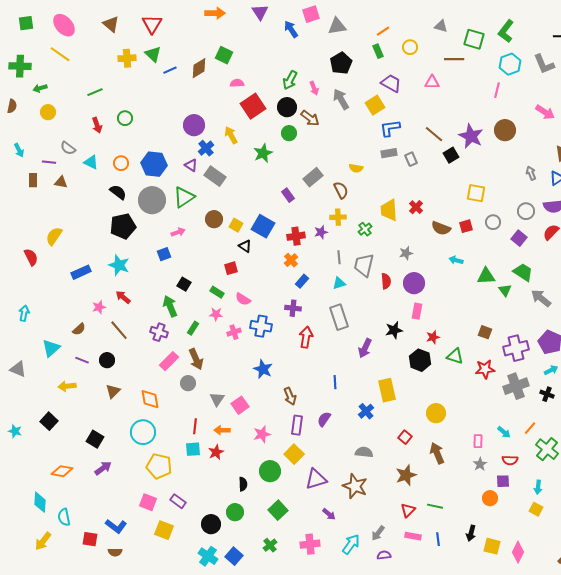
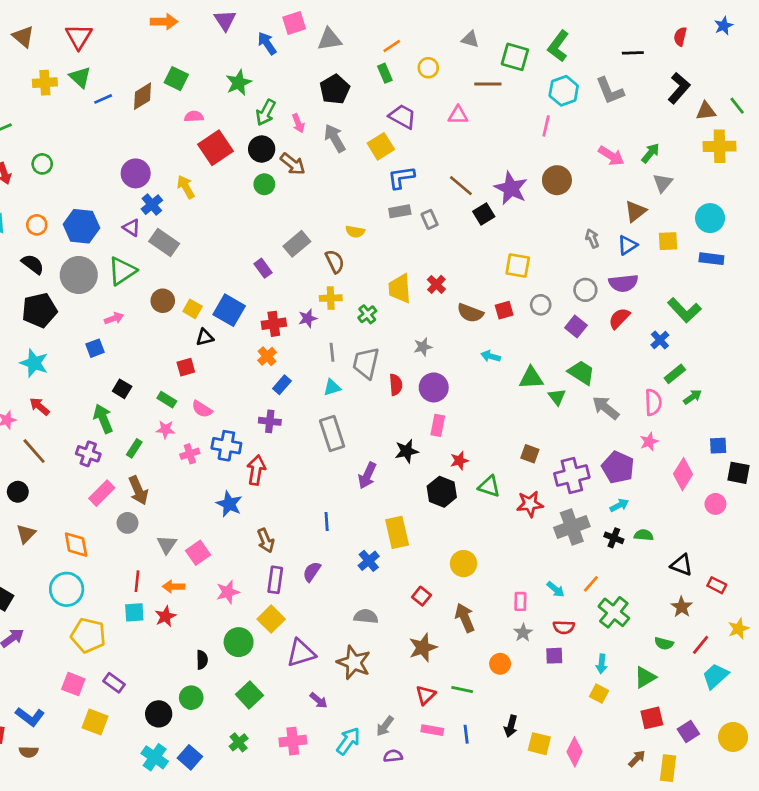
green star: (263, 153) -> (239, 83), moved
black triangle: (245, 246) -> (205, 337), turned -48
red arrow: (306, 337) -> (256, 470), moved
orange circle: (490, 498) -> (500, 664), moved

